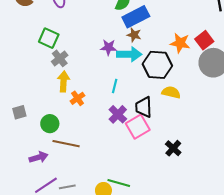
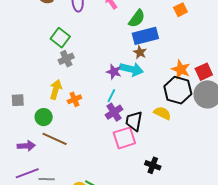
purple star: (109, 47) -> (114, 72), moved
black hexagon: (157, 65) -> (178, 90), moved
yellow arrow: (64, 81) -> (56, 89), moved
purple cross: (118, 114) -> (114, 112), moved
black cross: (173, 148) -> (153, 165), turned -35

